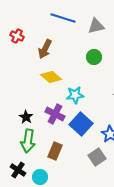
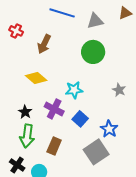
green circle: (94, 57) -> (93, 52), size x1.5
yellow diamond: (51, 77) -> (36, 78), moved
blue square: (81, 124) -> (80, 119), size x0.7
gray square: (97, 157) -> (96, 152), size x1.4

